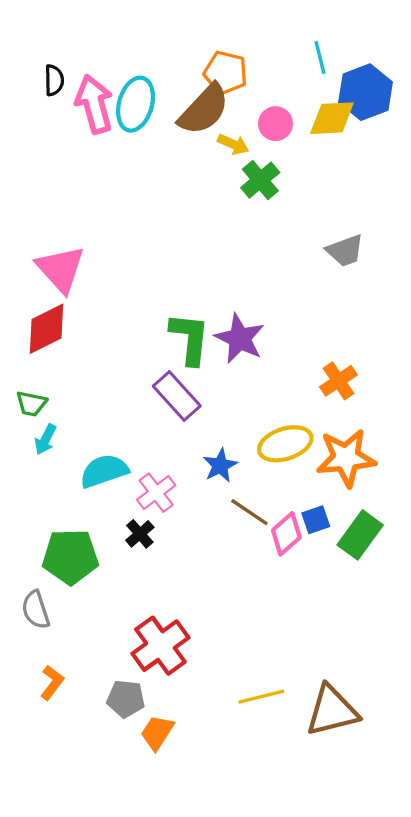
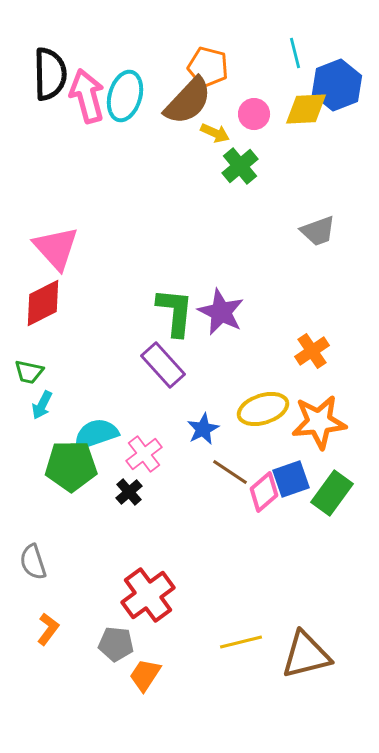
black semicircle: (54, 80) -> (50, 74), size x1.8
blue square: (316, 520) -> (291, 479), size x1.4
green pentagon: (70, 557) -> (71, 466), moved

